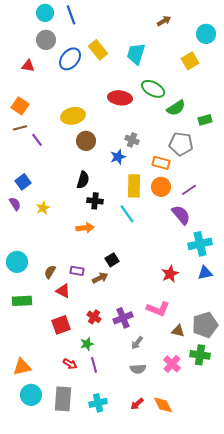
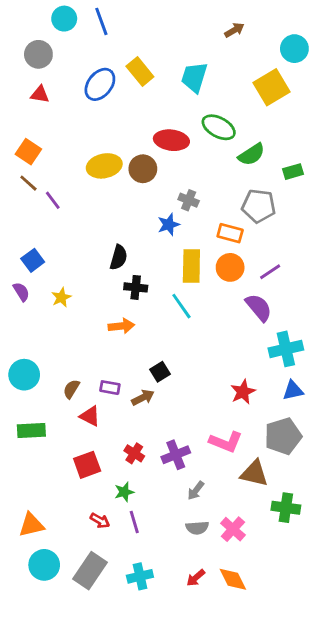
gray circle: (46, 40) -> (38, 54), moved
yellow square: (190, 61) -> (272, 87), size x1.4
brown line: (20, 128) -> (28, 183), turned 56
brown circle: (86, 141) -> (143, 169), moved
gray pentagon: (205, 325) -> (283, 436), moved
brown triangle: (178, 331) -> (254, 473), size x1.5
pink cross: (172, 364) -> (233, 529), moved
gray rectangle: (63, 399) -> (90, 571), turned 30

